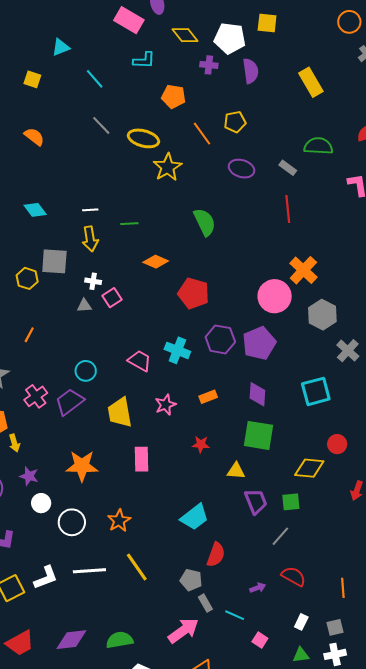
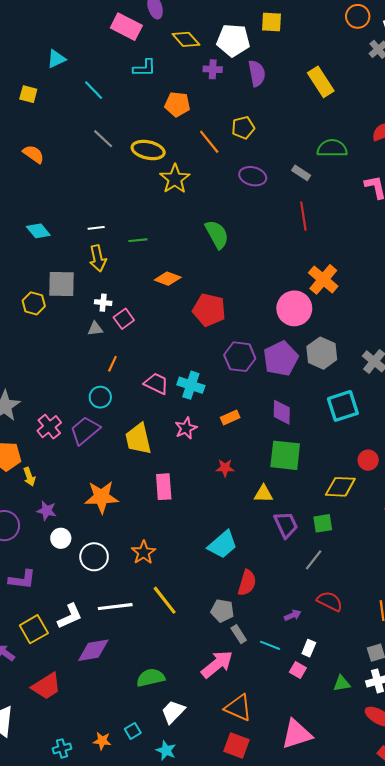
gray hexagon: (322, 315) -> (322, 353), moved
orange line: (29, 335) -> (112, 364), moved
cyan cross: (177, 350) -> (191, 385), moved
white rectangle: (301, 622) -> (309, 648), moved
purple diamond: (71, 640) -> (93, 650), moved

